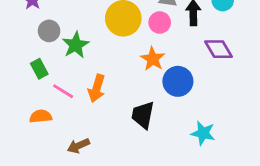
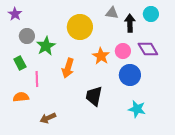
pink circle: (160, 23) -> (123, 51), moved
blue circle: (178, 81) -> (130, 75), moved
orange arrow: (97, 88) -> (68, 68), moved
pink line: (63, 91) -> (37, 79), turned 56

